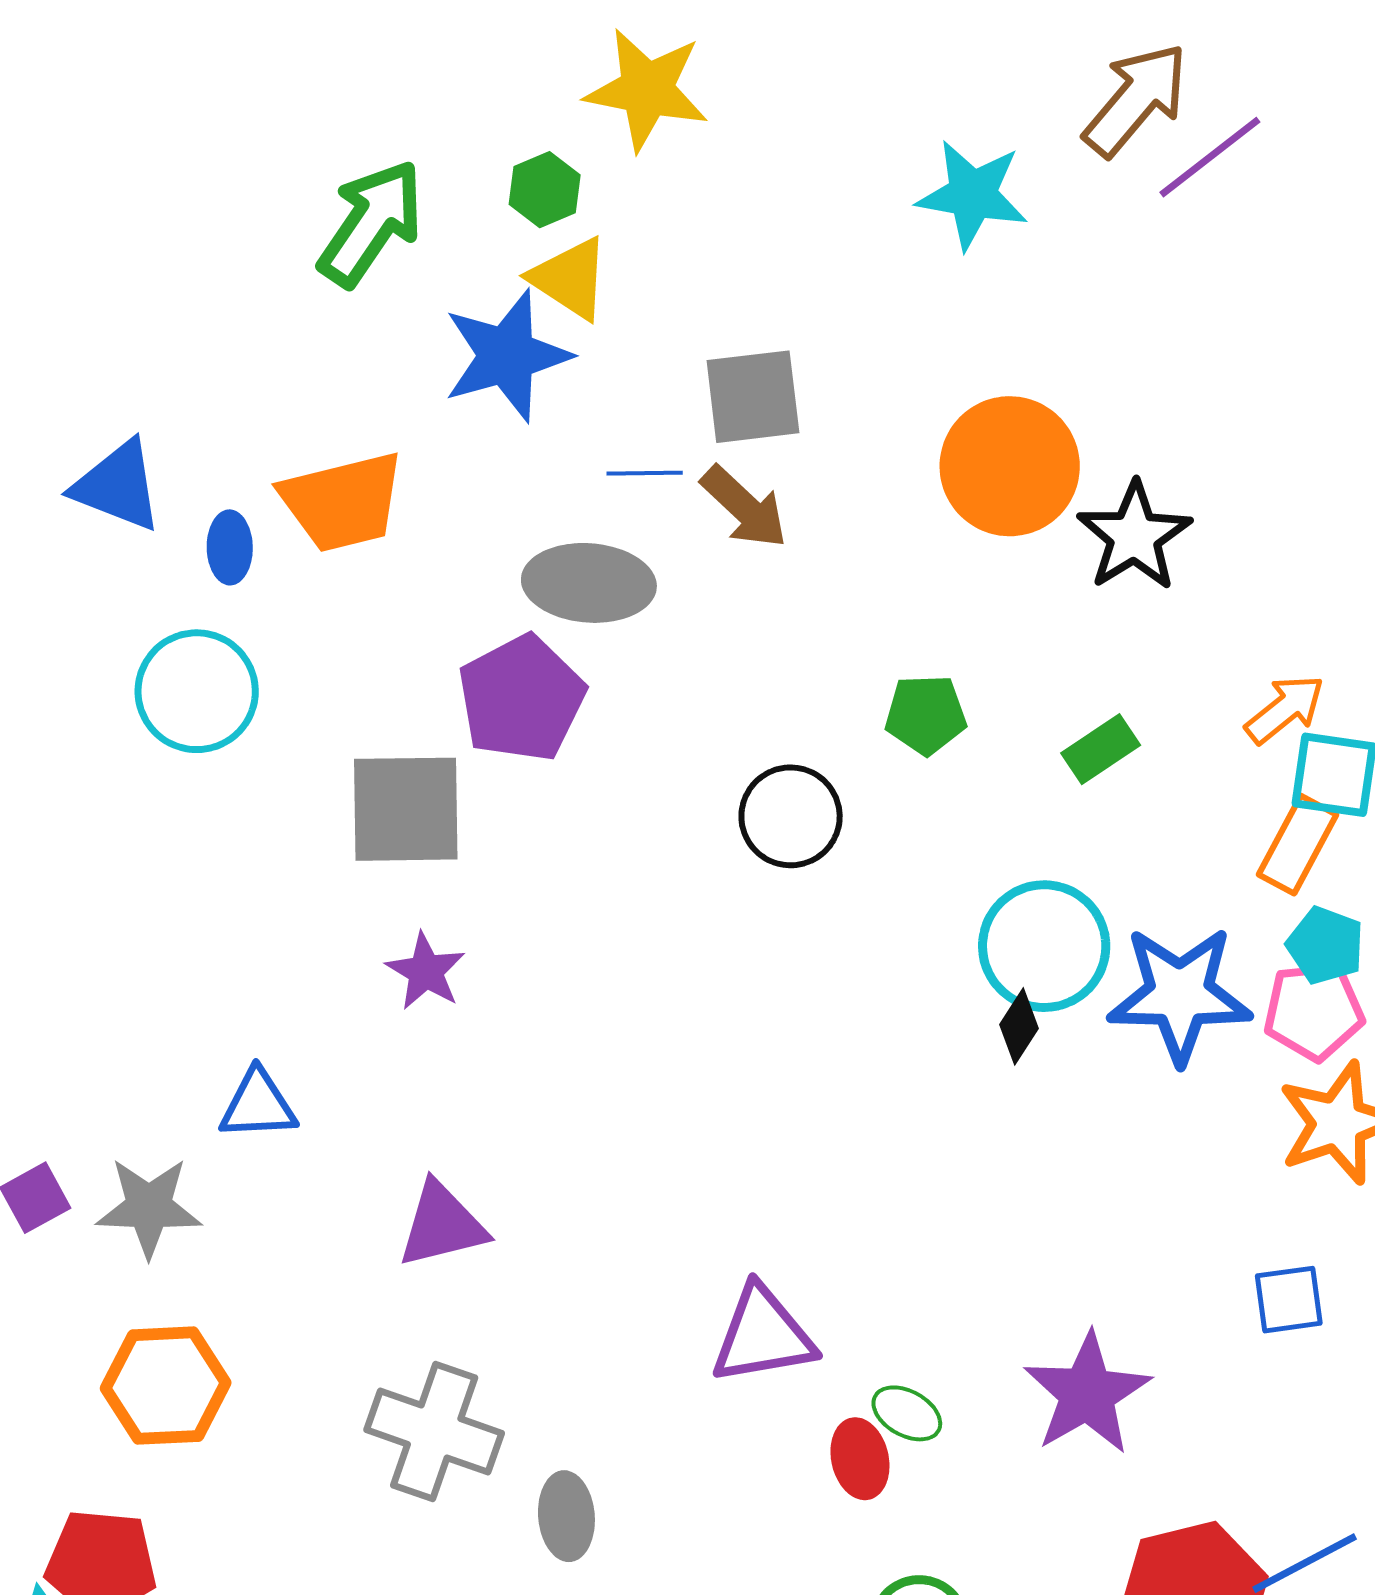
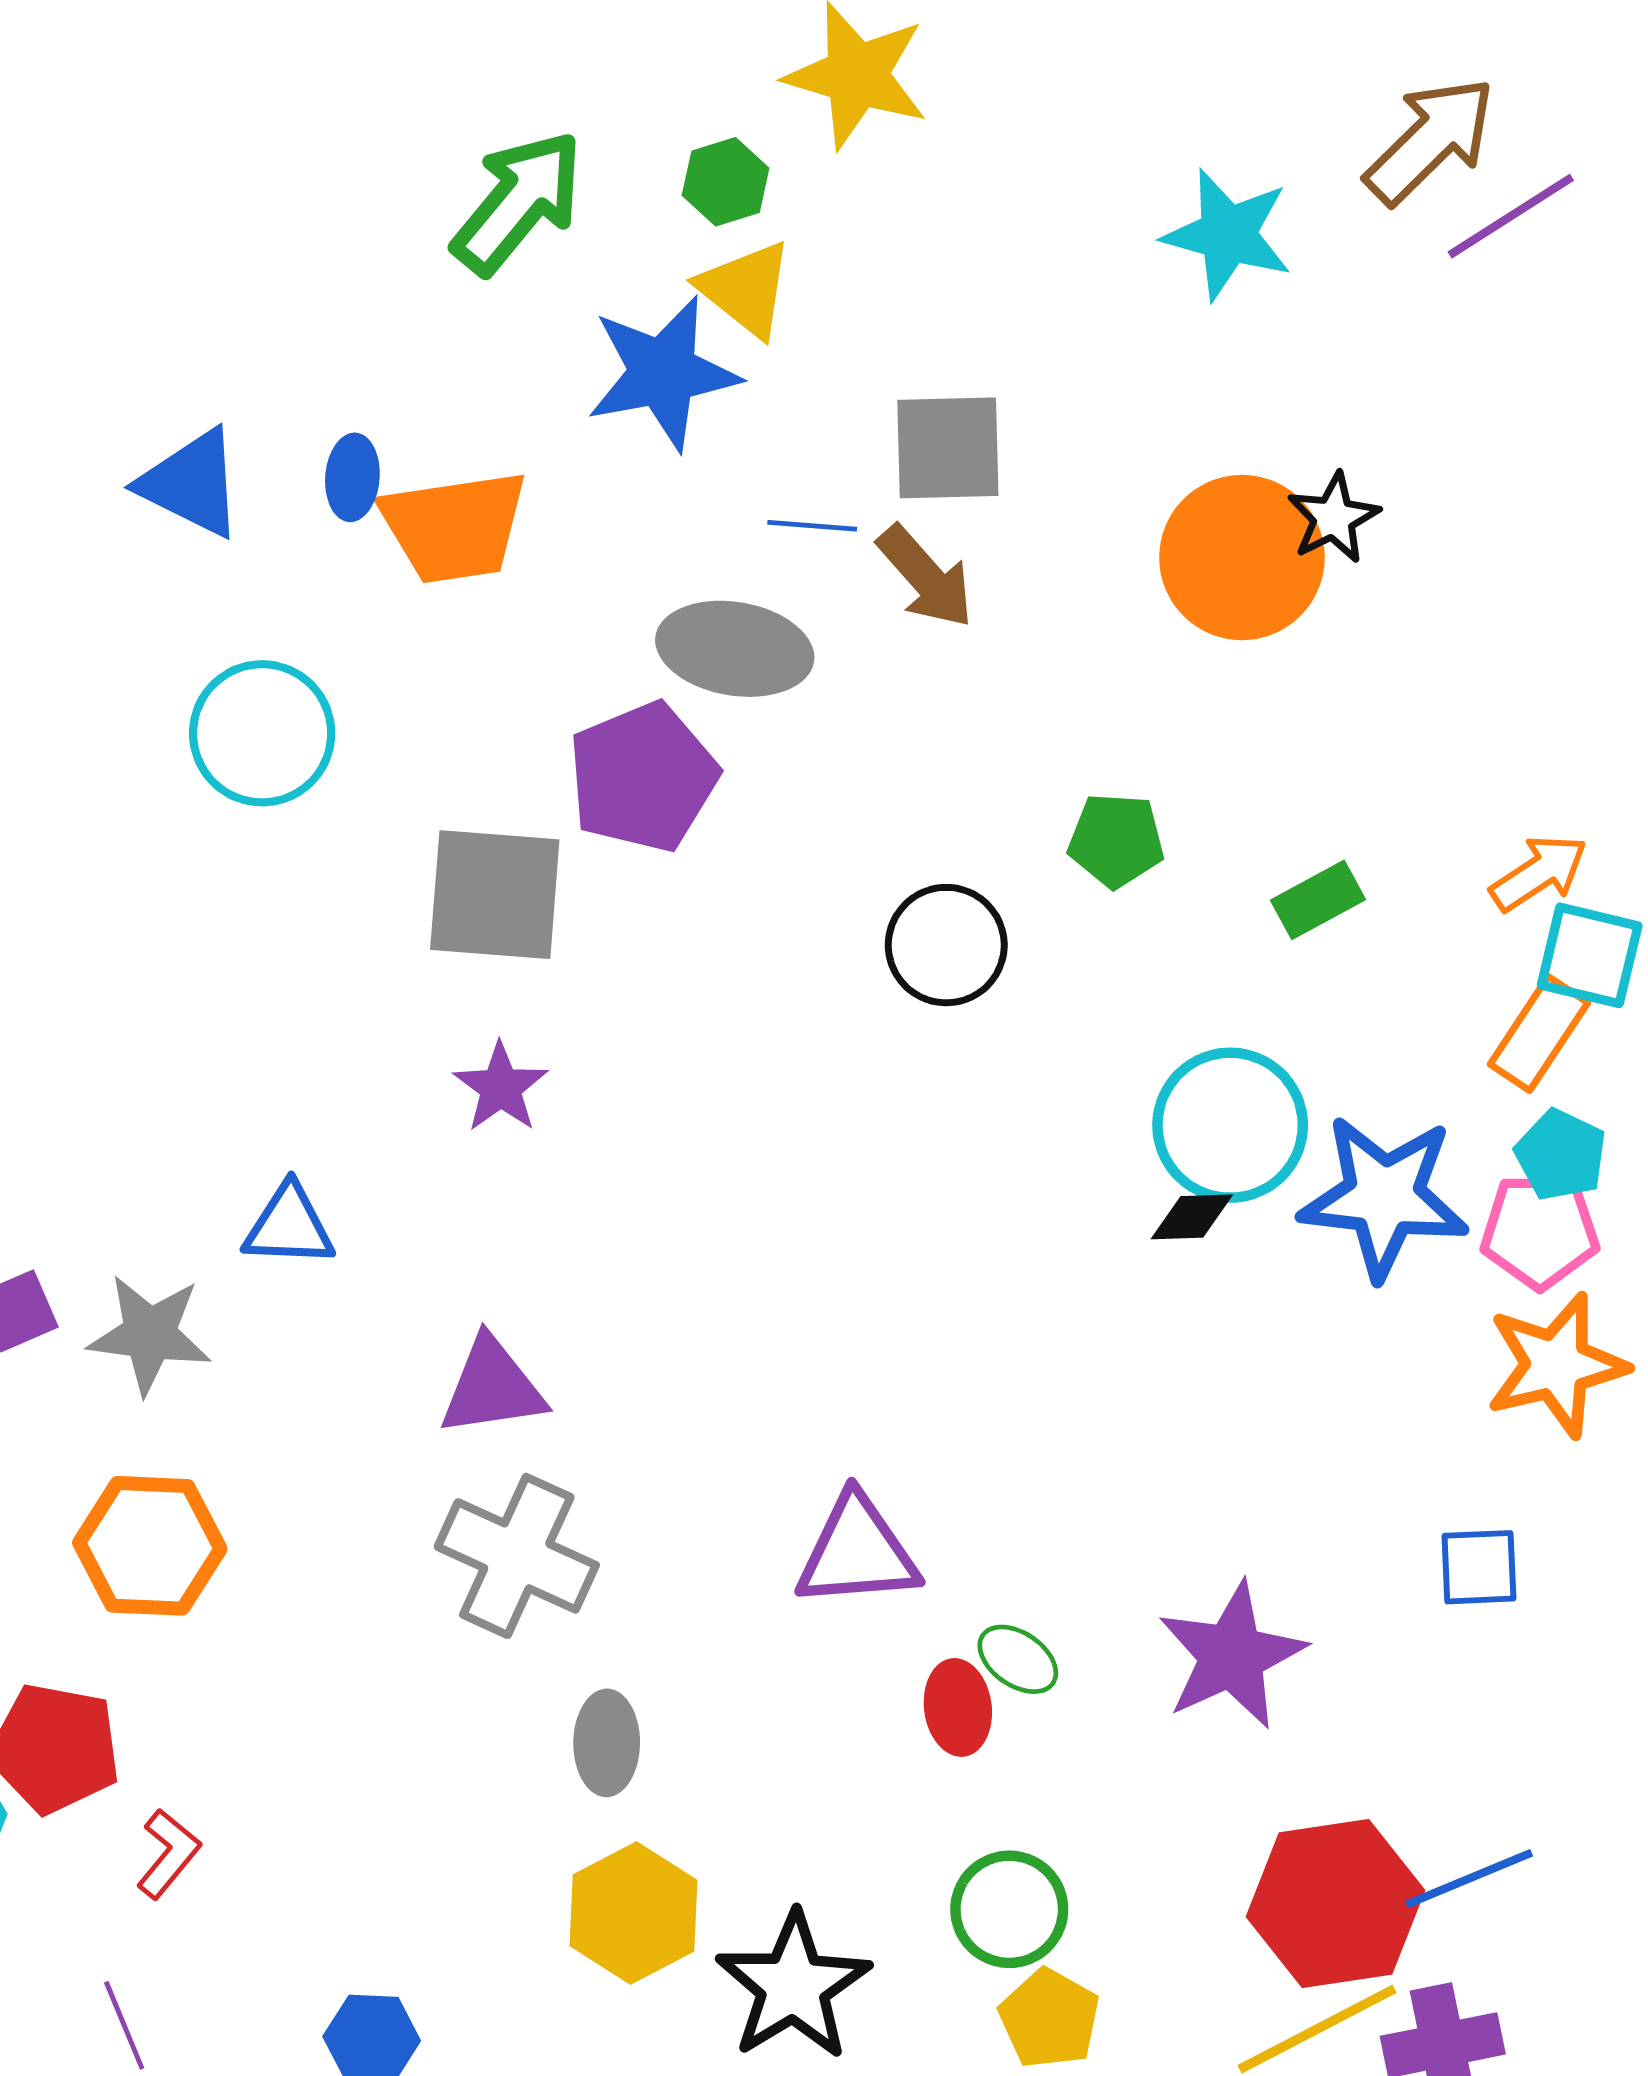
black star: (1134, 536) -> (1333, 518), moved, size x0.7
blue ellipse: (230, 547) -> (352, 477), moved
black diamond: (1019, 1026) -> (1192, 1217), turned 50
gray cross: (434, 1432) -> (517, 1556), moved

